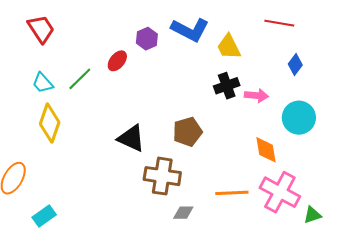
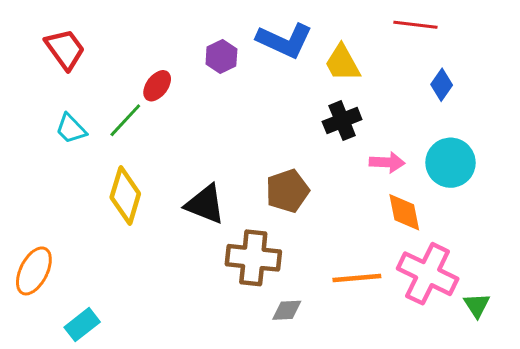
red ellipse: (117, 61) -> (157, 86), moved
pink arrow: (256, 96) -> (387, 162), moved
yellow diamond: (50, 123) -> (125, 195), moved
green triangle: (312, 215) -> (477, 305), turned -42

